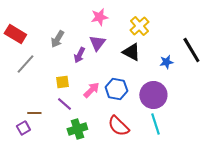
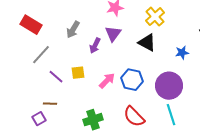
purple line: (64, 104) -> (56, 77), moved

